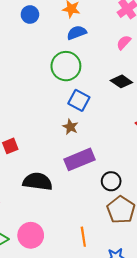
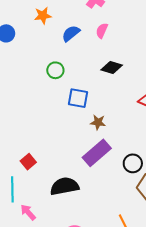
blue semicircle: (77, 33) -> (71, 33), moved
green circle: (66, 66) -> (55, 70), size x0.6
brown star: (70, 127) -> (98, 122), moved

